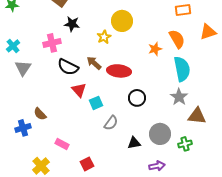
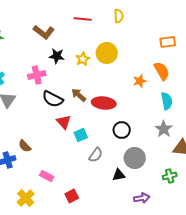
yellow star: (104, 37) -> (83, 59), moved
cyan semicircle: (182, 69) -> (167, 101), size x0.7
gray circle: (160, 134) -> (135, 158), moved

